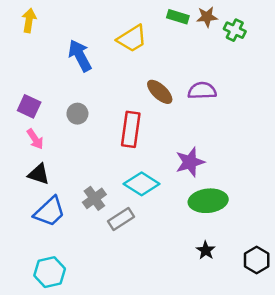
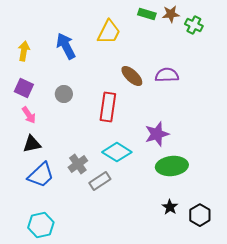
yellow arrow: (29, 20) -> (24, 51), moved
yellow trapezoid: (132, 39) -> (109, 32), turned -32
black triangle: (39, 174) -> (32, 144), turned -30
black hexagon: (257, 260) -> (200, 215), moved

